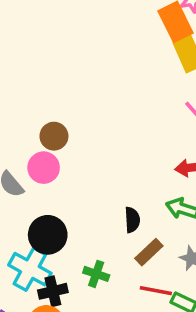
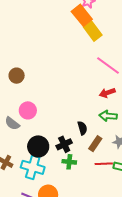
brown circle: (54, 136) -> (17, 76), moved
black cross: (53, 291) -> (64, 144), moved

